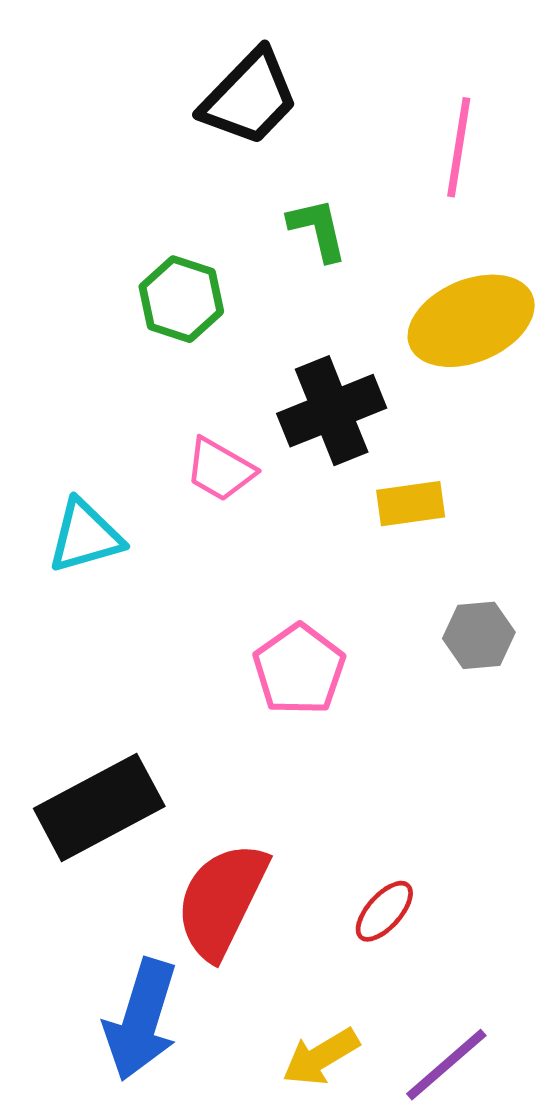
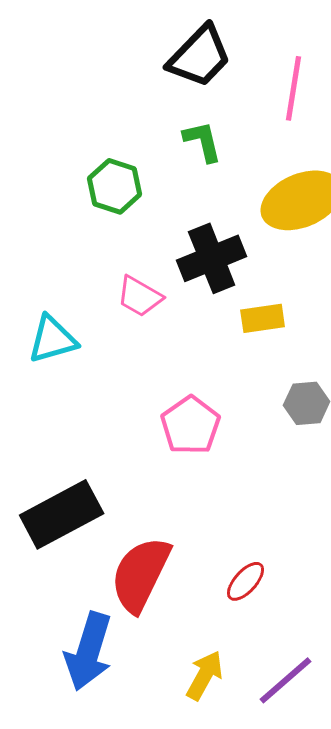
black trapezoid: (249, 98) -> (200, 56), moved
yellow arrow: (321, 1057) -> (205, 675), turned 150

